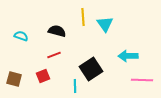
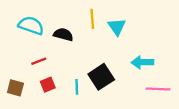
cyan semicircle: (21, 36) -> (31, 26), moved, size x1.6
red line: (54, 55) -> (39, 61), moved
cyan line: (75, 86) -> (77, 87), moved

